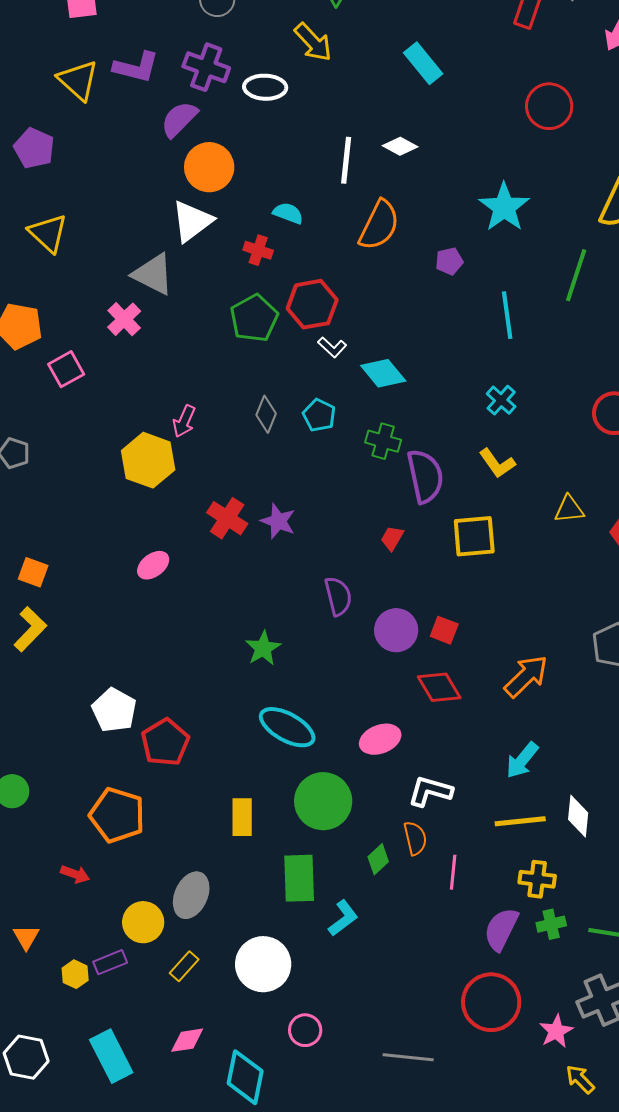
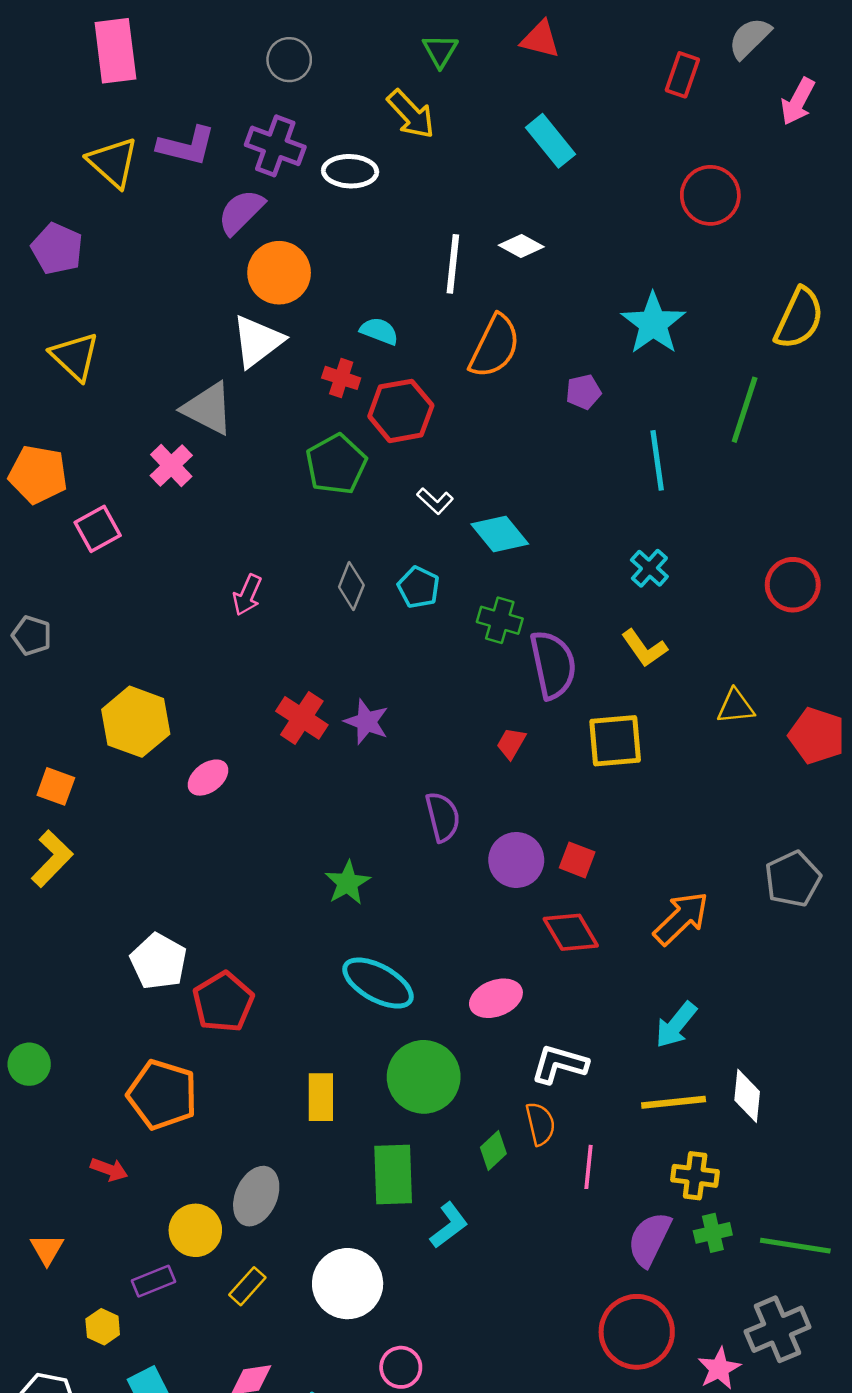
red hexagon: (312, 304) -> (401, 411), moved
yellow hexagon: (148, 460) -> (136, 722), moved
yellow hexagon: (75, 974) -> (103, 1327), moved

